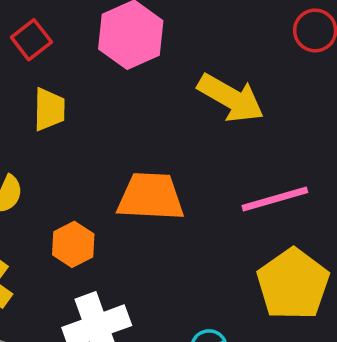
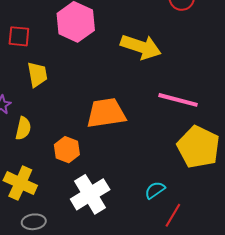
red square: (31, 40) -> (19, 36), turned -35
pink line: (275, 199) -> (178, 100), turned 42

